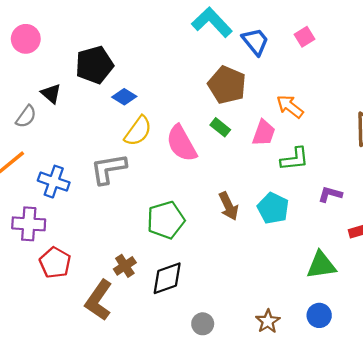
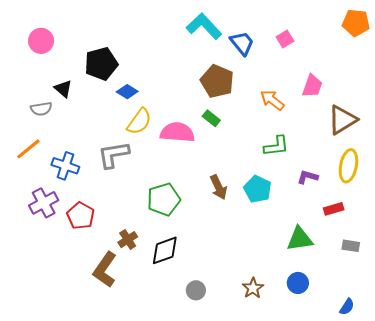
gray semicircle: (26, 117) -> (41, 109), turned 45
pink trapezoid: (264, 133) -> (312, 86), moved
pink semicircle: (181, 143) -> (177, 132), turned 124
purple cross: (29, 224) -> (44, 203), turned -32
red pentagon: (55, 263) -> (81, 216), moved

